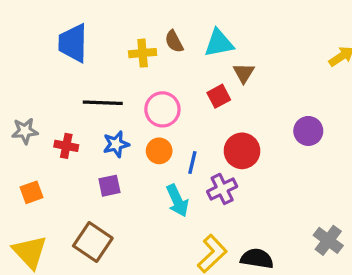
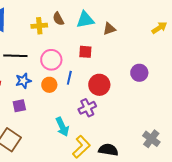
brown triangle: (244, 73) -> (109, 29), moved, turned 40
red square: (219, 96) -> (85, 52), turned 32
blue line: (192, 162) -> (69, 78), moved
cyan arrow: (177, 201) -> (62, 127), moved

